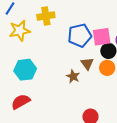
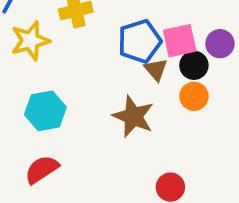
brown triangle: (87, 64) -> (156, 69), moved
brown star: (73, 76) -> (133, 116), size x1.6

